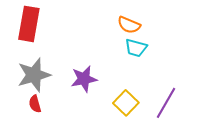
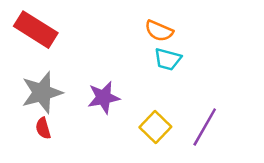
red rectangle: (29, 24) -> (36, 30), turned -68

